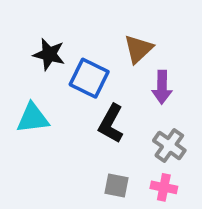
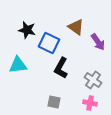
brown triangle: (138, 49) -> (76, 27), turned -42
purple arrow: (162, 87) -> (98, 42), moved, turned -36
gray square: (116, 186) -> (54, 102), moved

